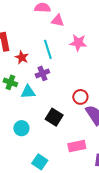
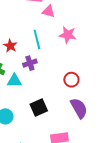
red circle: (80, 97) -> (71, 80), moved
black square: (54, 117) -> (39, 108), turned 30

